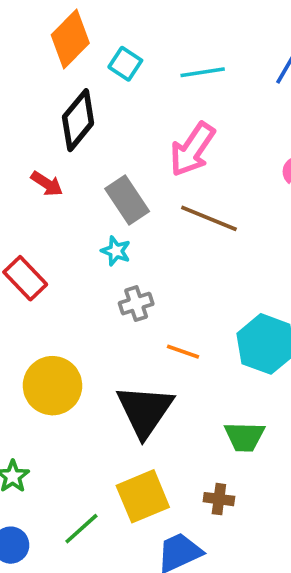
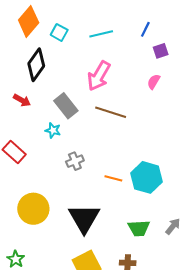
cyan star: (116, 251) -> (53, 130), moved
orange line: (183, 352) -> (113, 178), moved

